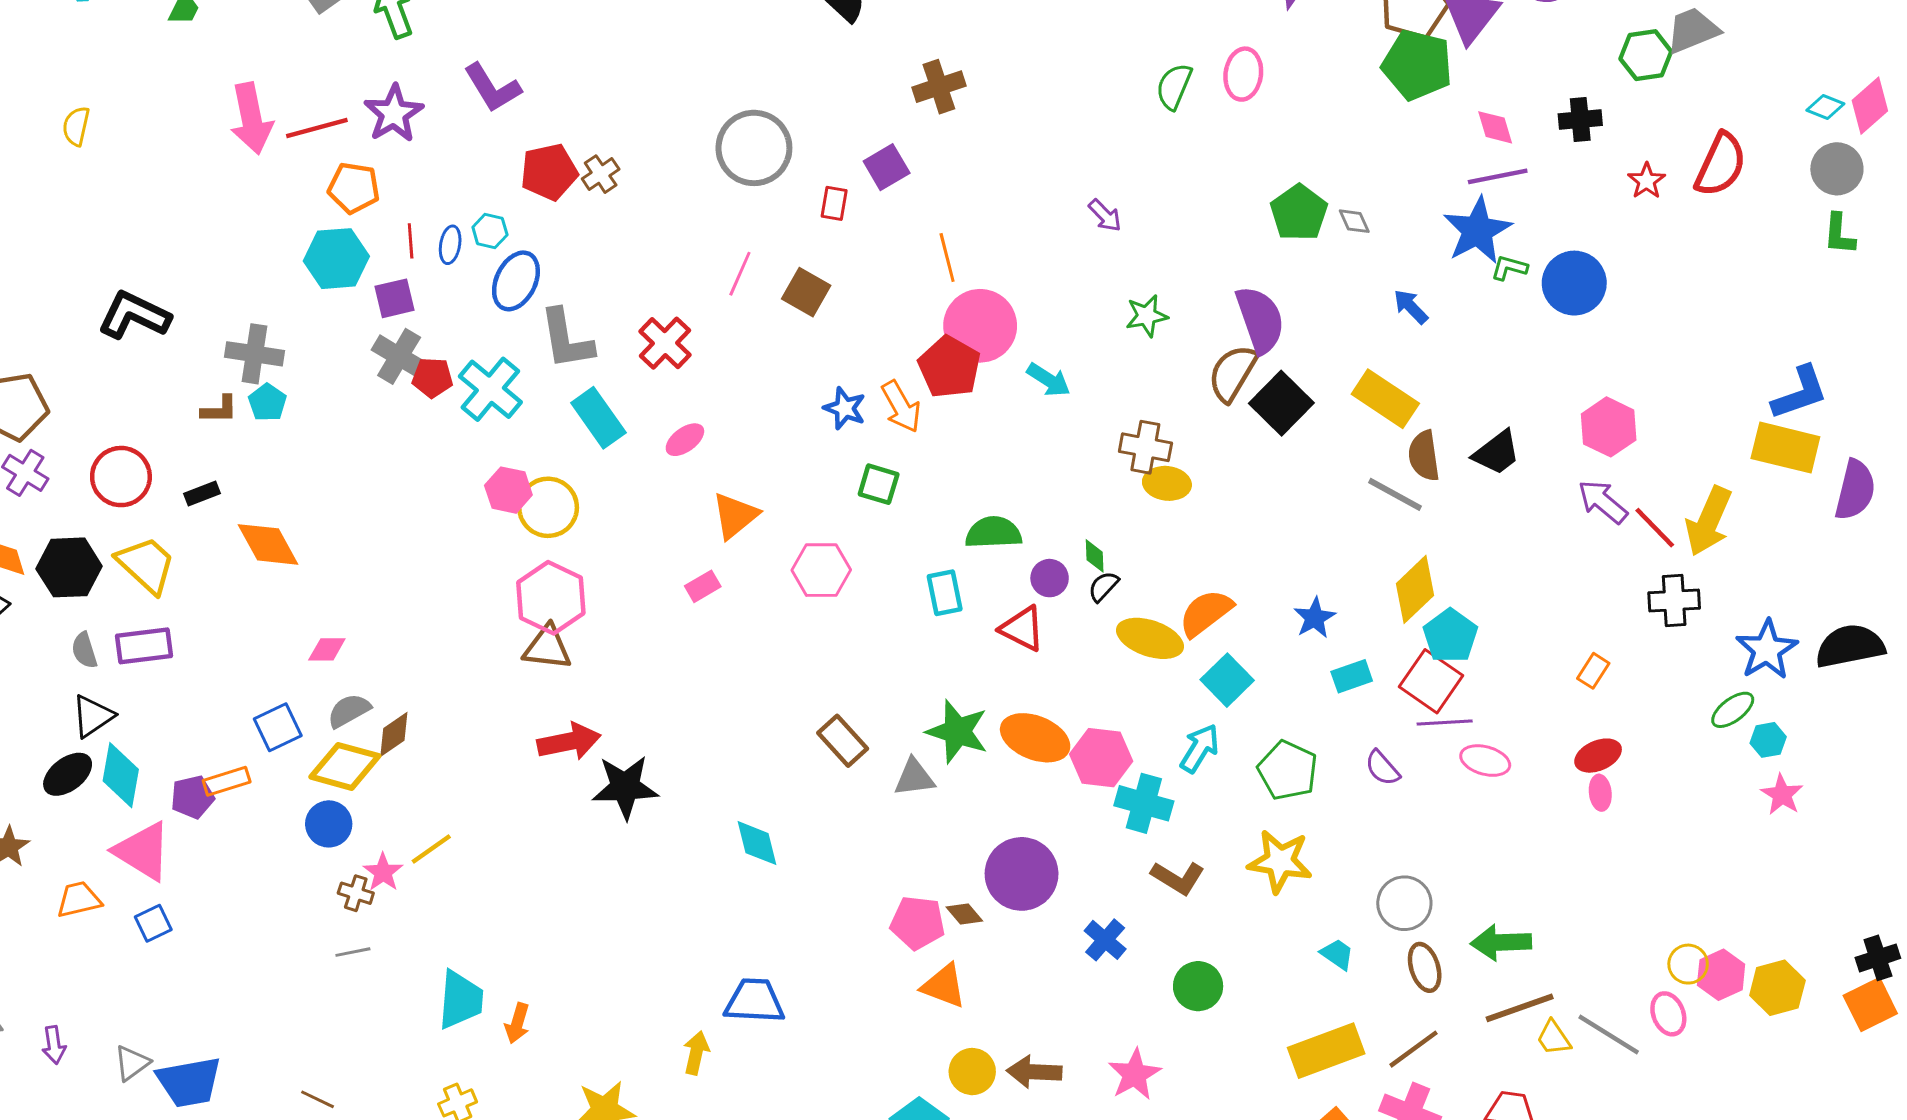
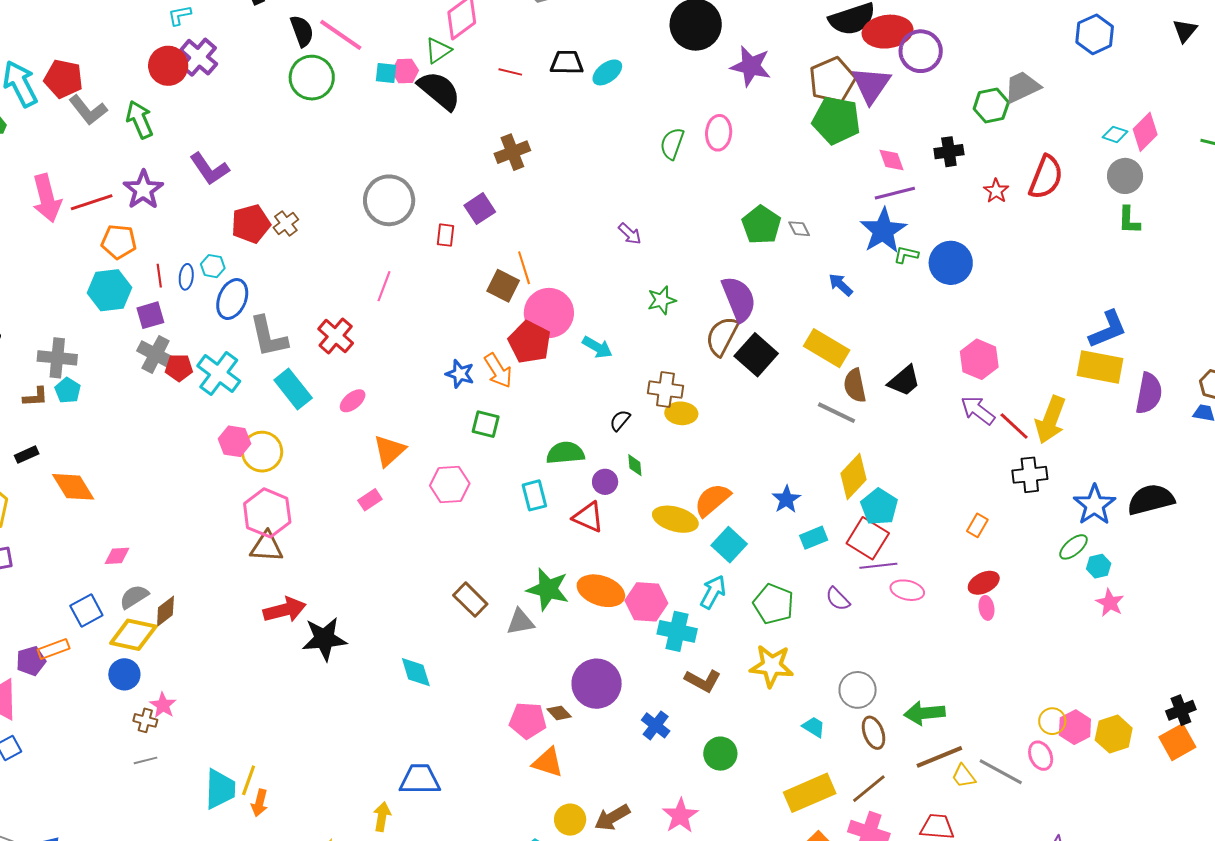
brown square: (806, 292) -> (503, 286), moved
black semicircle: (1103, 586) -> (620, 420), moved
yellow line: (431, 849) -> (249, 780), moved, turned -32
brown arrow: (1034, 1072) -> (612, 818), turned -30

